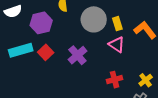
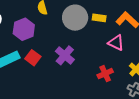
yellow rectangle: (117, 24) -> (99, 18), turned -56
pink triangle: (117, 45) -> (116, 43), moved

